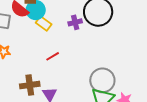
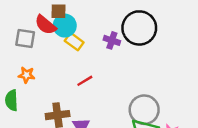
purple cross: (75, 22) -> (112, 40), turned 32

